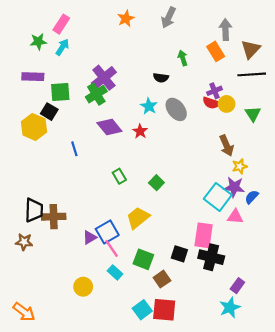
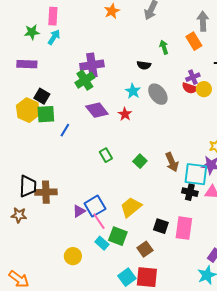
pink rectangle: (61, 24) -> (53, 16), turned -30
purple cross: (104, 78) -> (92, 65), turned 30
green square: (60, 92) -> (46, 114), moved
brown arrow: (227, 146) -> (172, 162), moved
blue line: (74, 149) -> (65, 130), turned 48
cyan square: (218, 197) -> (196, 174), turned -30
yellow trapezoid: (138, 218) -> (131, 207), moved
pink rectangle: (204, 235) -> (184, 228), moved
black cross: (211, 257) -> (190, 192), moved, size x0.7
green square: (143, 259) -> (118, 236), moved

